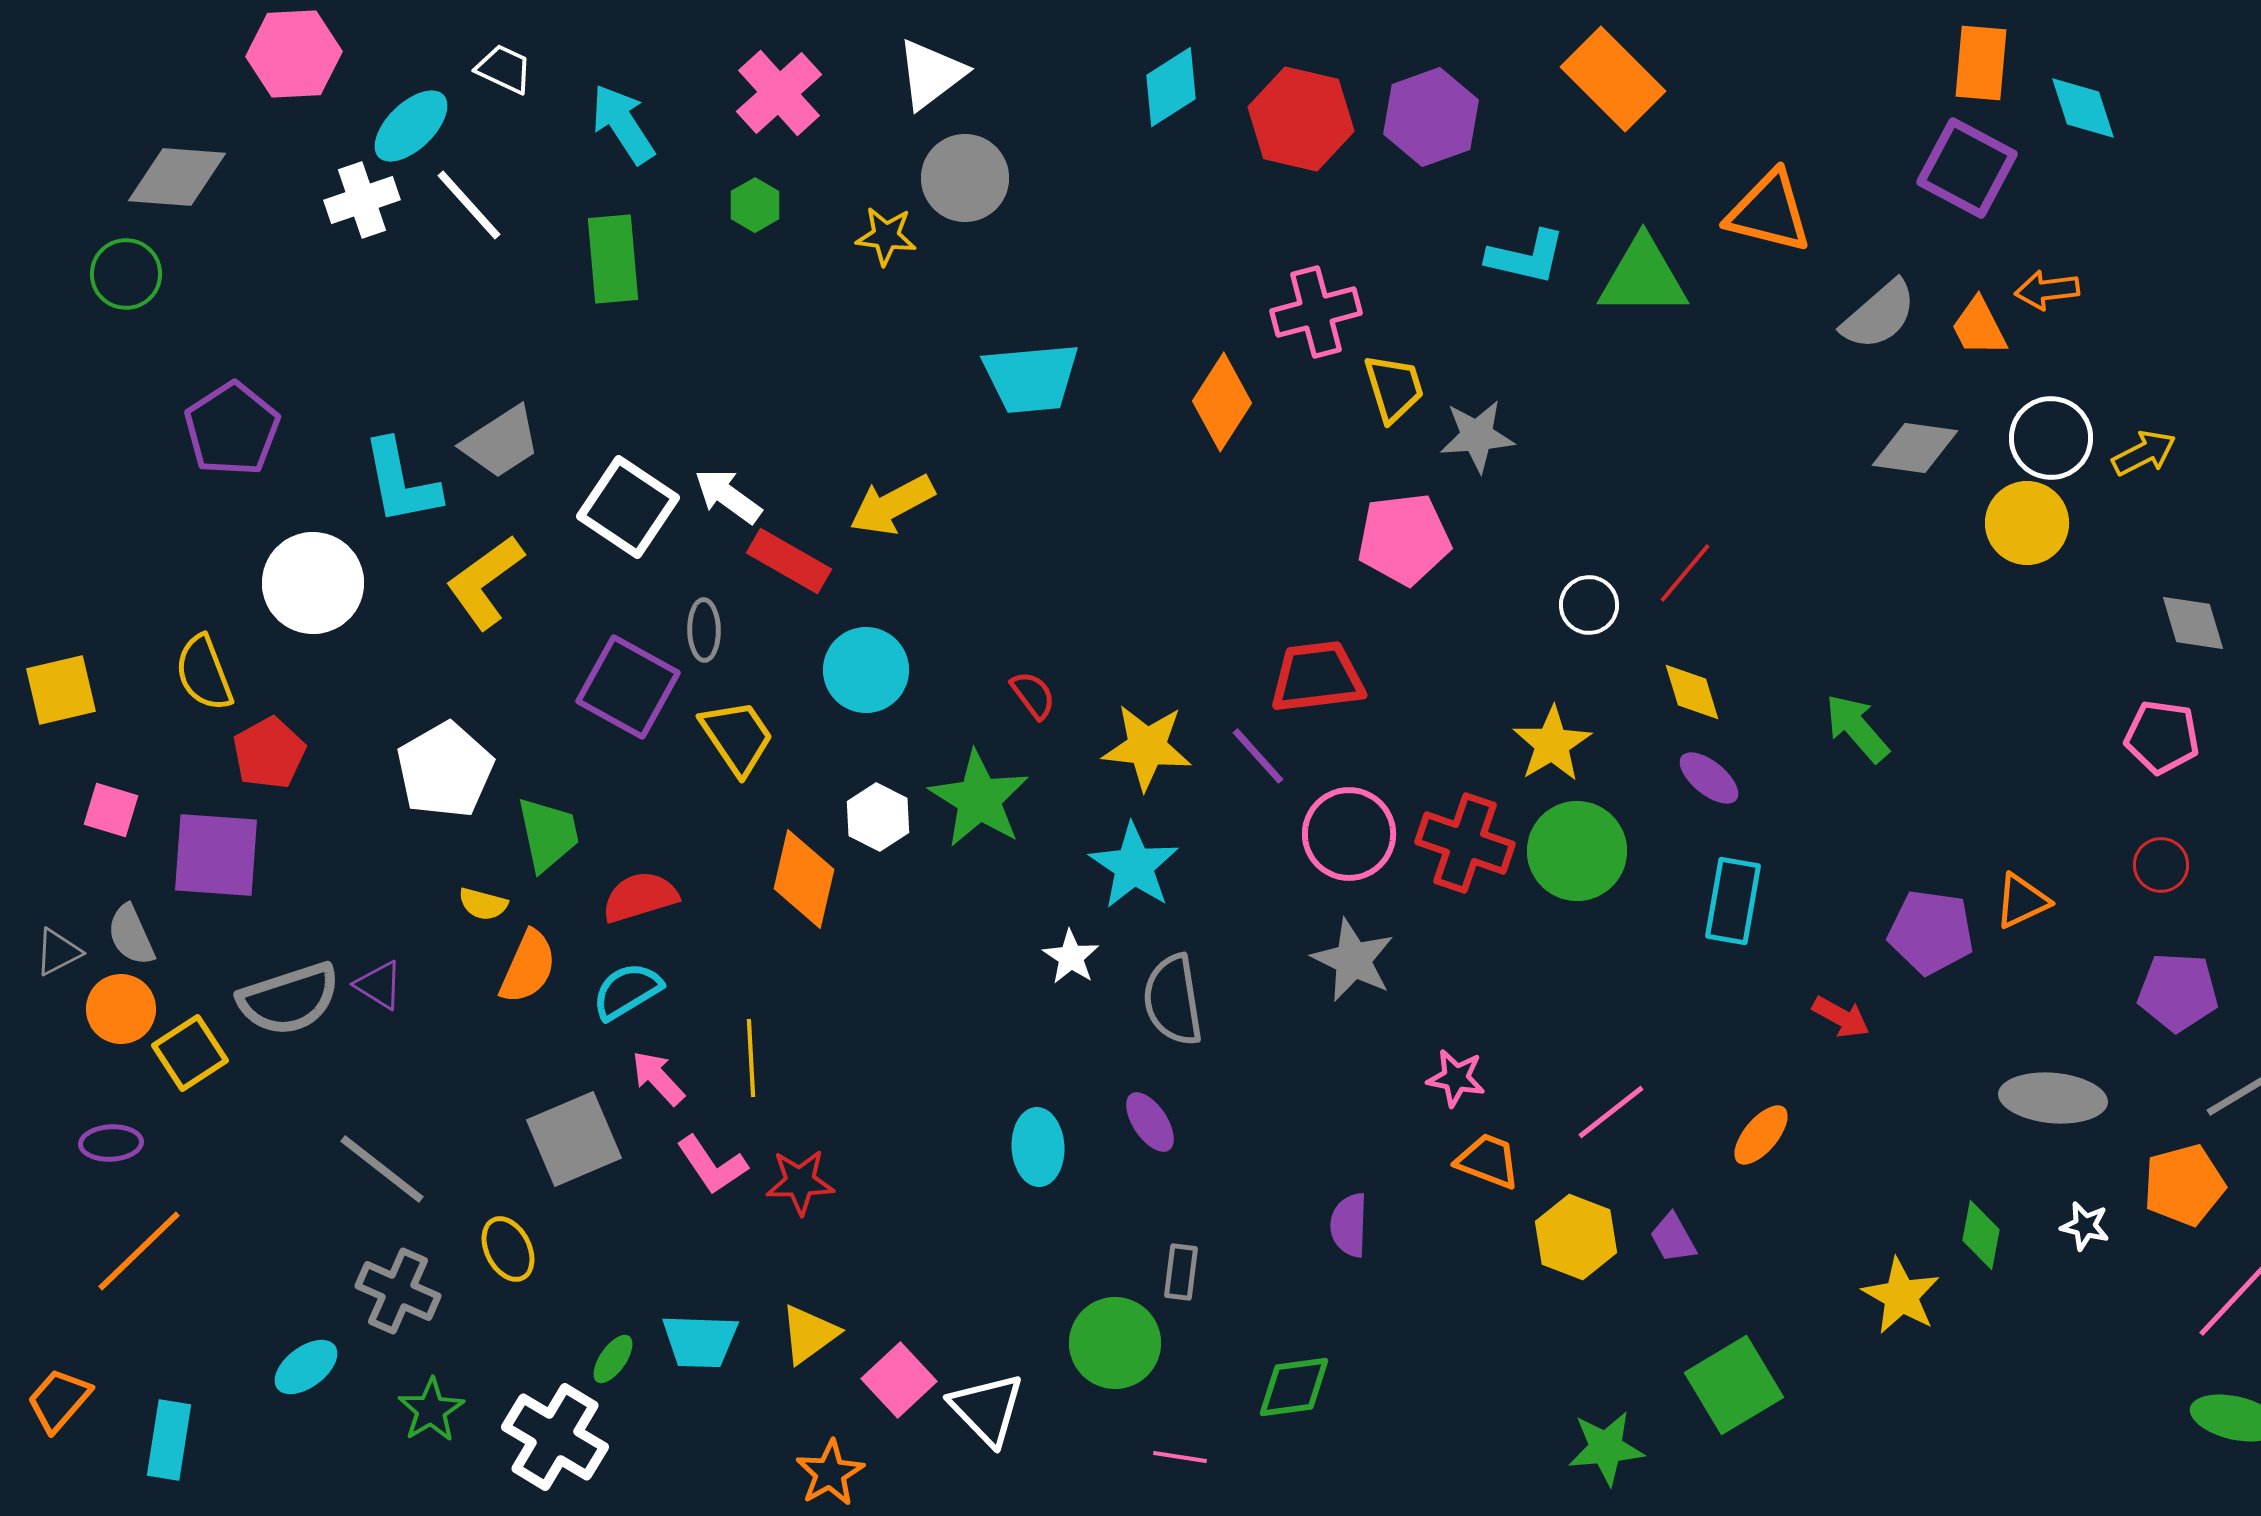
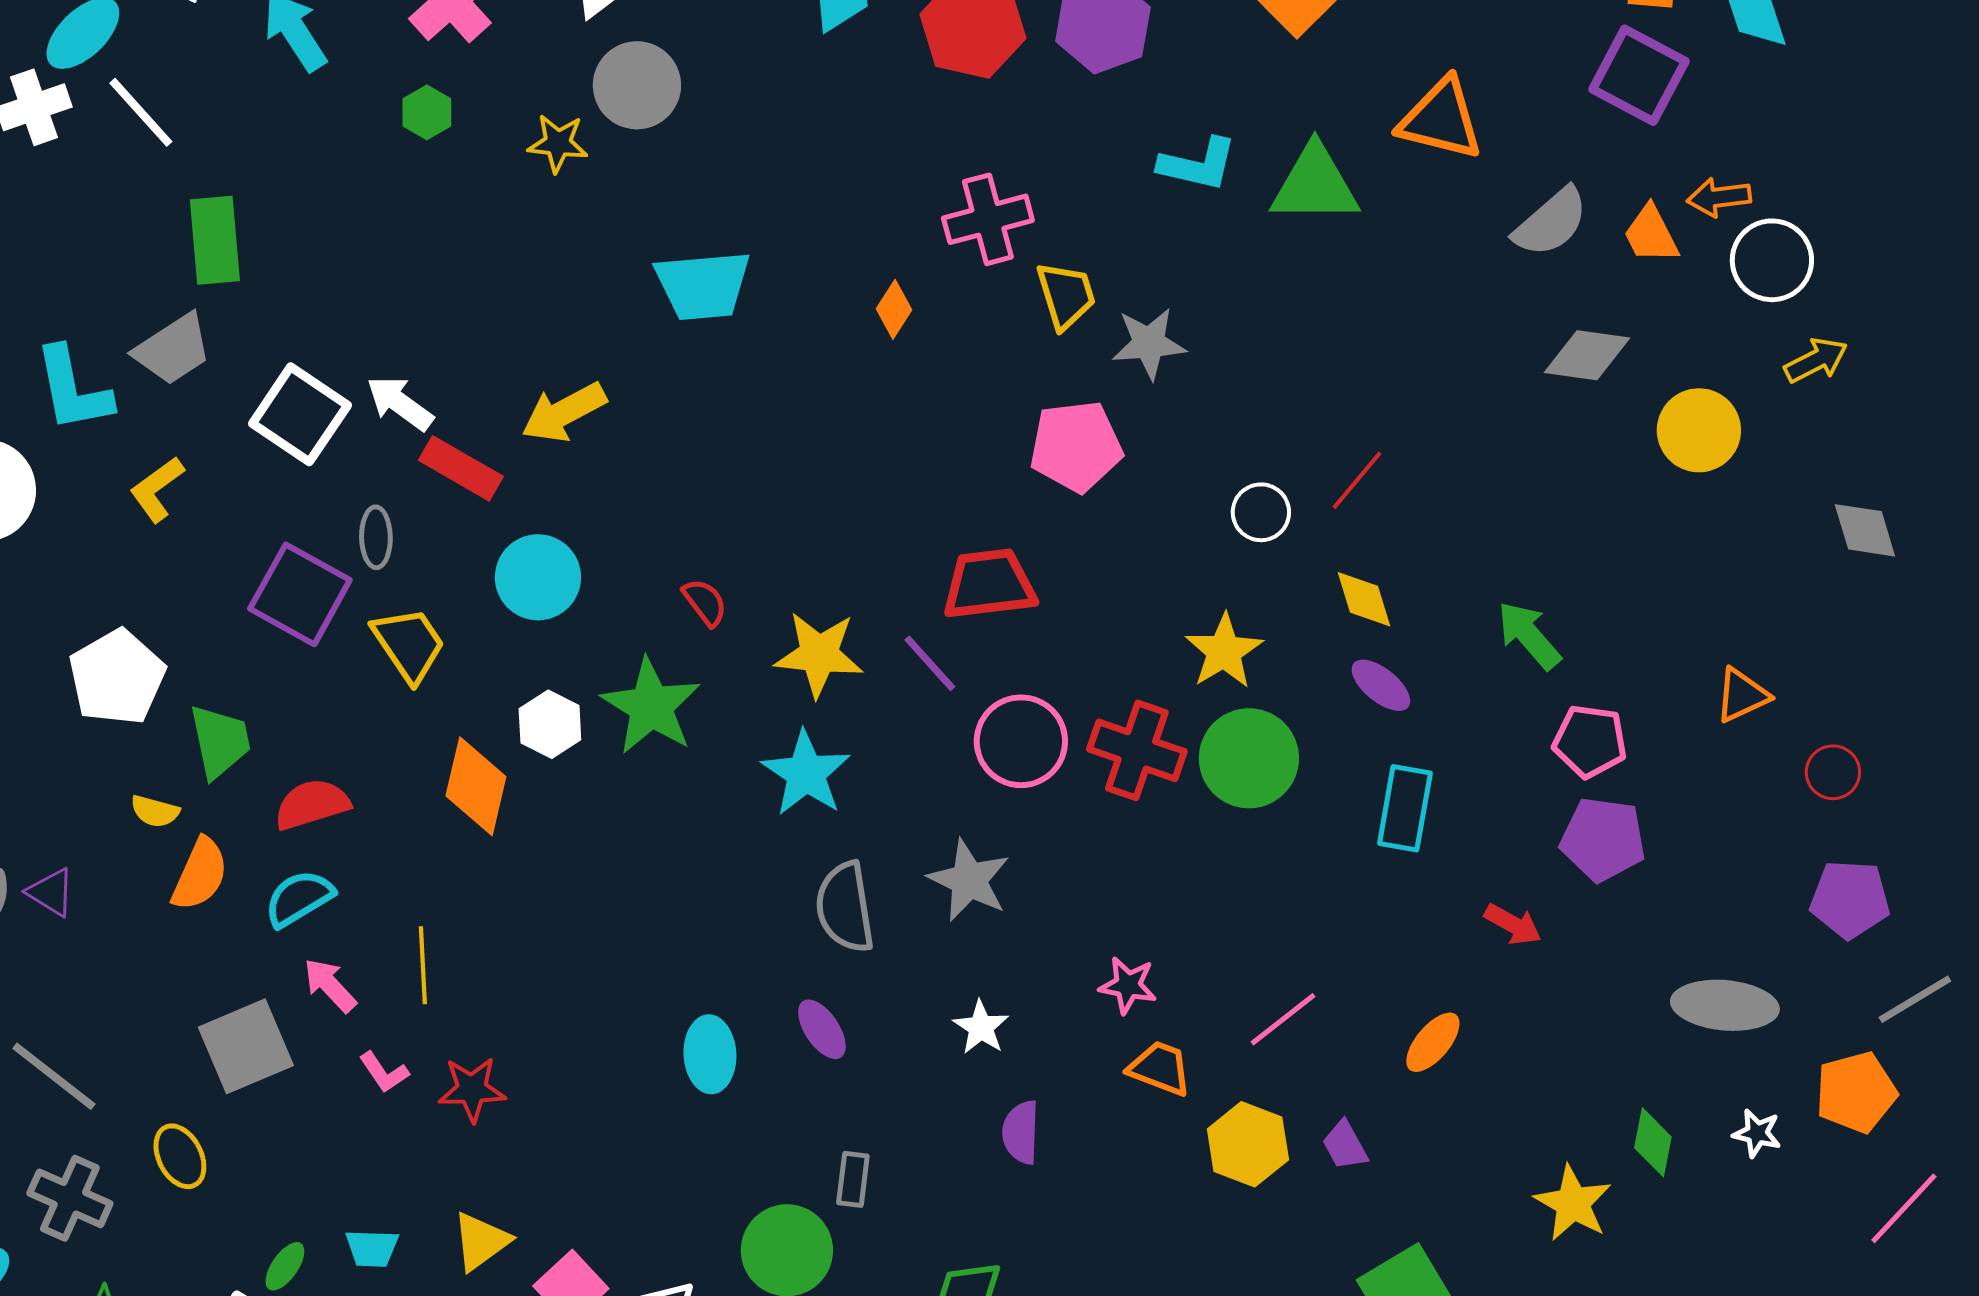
green rectangle: (613, 259) -> (215, 240), moved
orange diamond: (1222, 402) -> (894, 309), size x0.6
white circle: (2051, 438) -> (1772, 260), moved
yellow L-shape: (485, 582) -> (157, 489), size x0.7
pink pentagon: (2162, 737) -> (1590, 741), moved
orange triangle: (2022, 901) -> (1742, 695), moved
white star: (1071, 957) -> (981, 1027), moved
gray star: (1353, 960) -> (969, 880), moved
pink L-shape: (712, 1165) -> (384, 1072), size x0.7
cyan trapezoid: (700, 1341) -> (372, 1248), size x0.7

